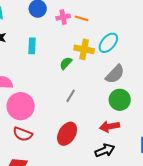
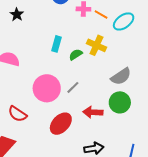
cyan ellipse: (108, 43) -> (124, 21), moved
cyan rectangle: (32, 46) -> (56, 44), moved
pink circle: (21, 106) -> (47, 88), moved
red arrow: (109, 127) -> (93, 112), moved

